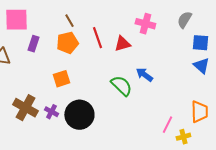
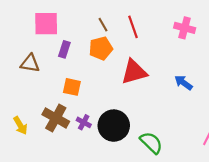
red line: (97, 38) -> (133, 27), moved
red triangle: (122, 44) -> (134, 72), moved, size x1.5
orange square: (61, 79) -> (72, 87), moved, turned 30
green semicircle: (121, 86) -> (151, 143), moved

